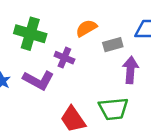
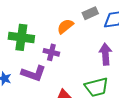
gray rectangle: (113, 45) -> (90, 13), moved

